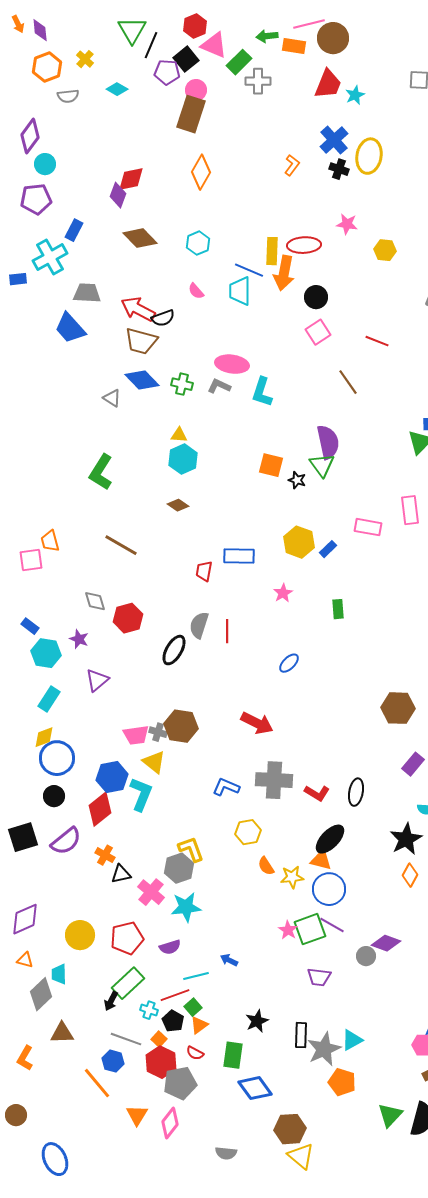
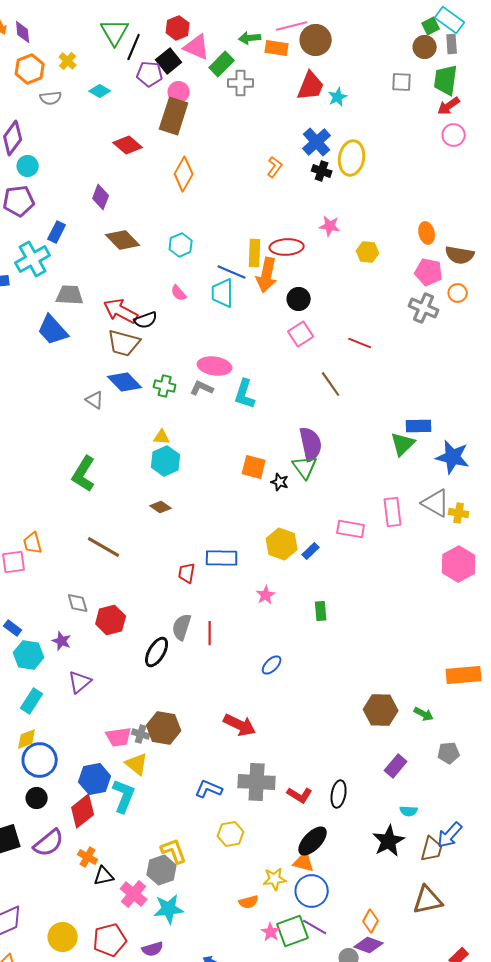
red diamond: (131, 179) -> (128, 145), moved, turned 52
orange semicircle: (266, 866) -> (249, 902), moved, turned -72
orange diamond: (410, 875) -> (371, 921), moved

